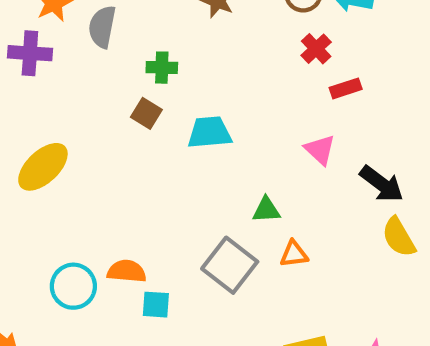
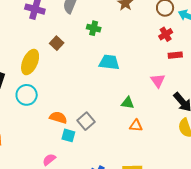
brown square: (146, 113) -> (57, 43), moved
yellow ellipse: (43, 167) -> (30, 62), turned -35
gray square: (230, 265) -> (86, 121), moved, size x0.7
cyan circle: (73, 286) -> (27, 95), moved

